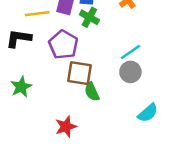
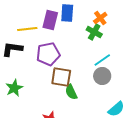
green cross: (89, 17) -> (94, 32), moved
purple pentagon: (63, 45) -> (48, 54), turned 30

